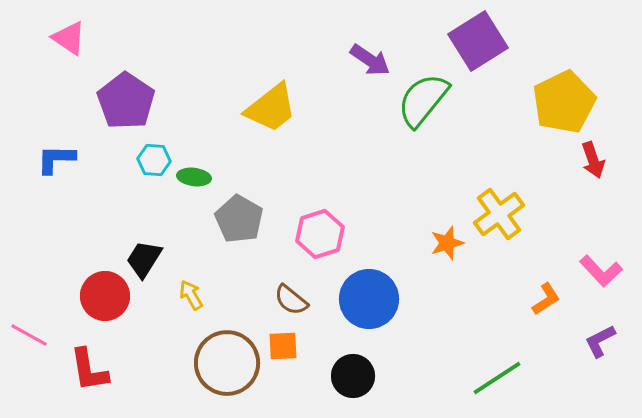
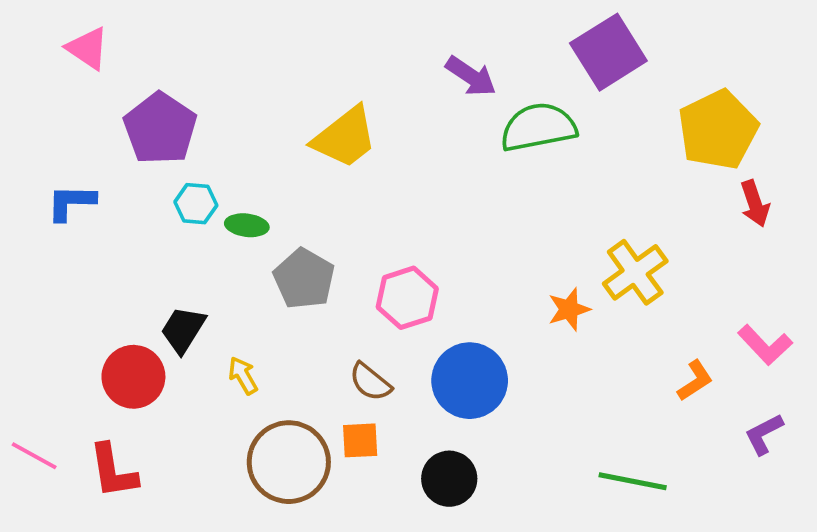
green semicircle: (423, 100) -> (538, 127), turned 40
pink line: (29, 335) -> (34, 456), moved
green line: (497, 378) -> (633, 481), turned 44

